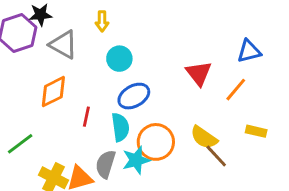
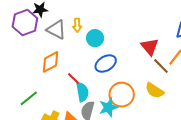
yellow arrow: (102, 21) -> (77, 25), moved
red line: (86, 117) -> (74, 79), turned -56
cyan semicircle: (120, 127) -> (82, 92), moved
brown line: (216, 156) -> (161, 66), moved

